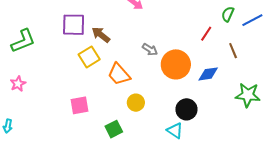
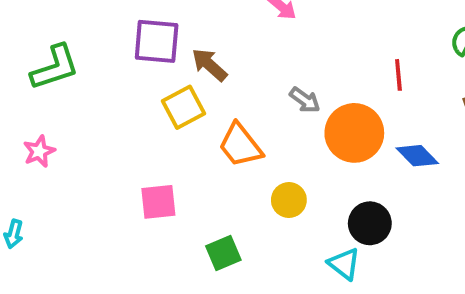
red line: (206, 34) -> (398, 75), moved, turned -42
blue diamond: (208, 74) -> (417, 156), turned 50
yellow circle: (136, 103) -> (289, 200), moved

